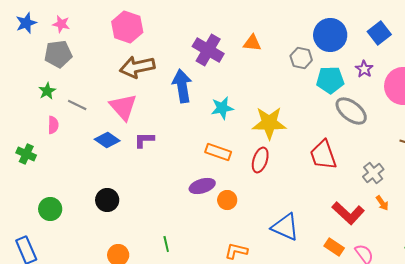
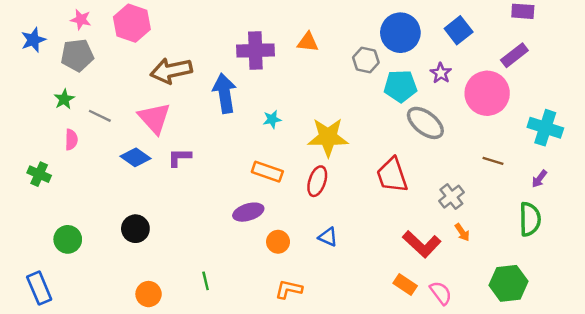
blue star: (26, 23) -> (33, 40), moved
pink hexagon: (127, 27) -> (132, 23), moved
purple cross: (208, 50) -> (255, 50), turned -32
cyan star: (222, 108) -> (272, 119), size x0.7
orange circle: (227, 200) -> (278, 242), moved
blue triangle: (285, 227) -> (328, 237), moved, size x0.6

